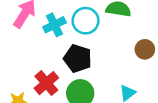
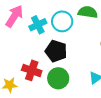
red cross: (46, 83) -> (32, 70), turned -30

